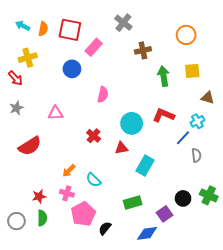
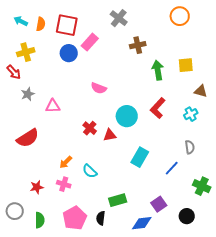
orange circle: (186, 35) -> (180, 16), moved
blue circle: (72, 69) -> (69, 53), moved
pink semicircle: (103, 95) -> (99, 88), turned 98
gray star: (16, 108) -> (28, 94), moved
red L-shape: (163, 115) -> (158, 108), turned -70
blue line: (183, 138) -> (172, 168), moved
red triangle: (121, 148) -> (110, 135), moved
black circle: (183, 198) -> (187, 216), moved
green rectangle: (133, 203) -> (118, 200), moved
pink pentagon: (83, 214) -> (75, 218), moved
green semicircle: (42, 218) -> (40, 220), moved
black semicircle: (105, 228) -> (101, 218), turned -32

